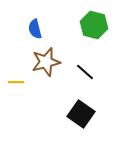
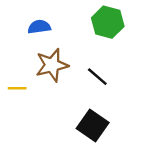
blue semicircle: (35, 29) -> (39, 27), turned 96

